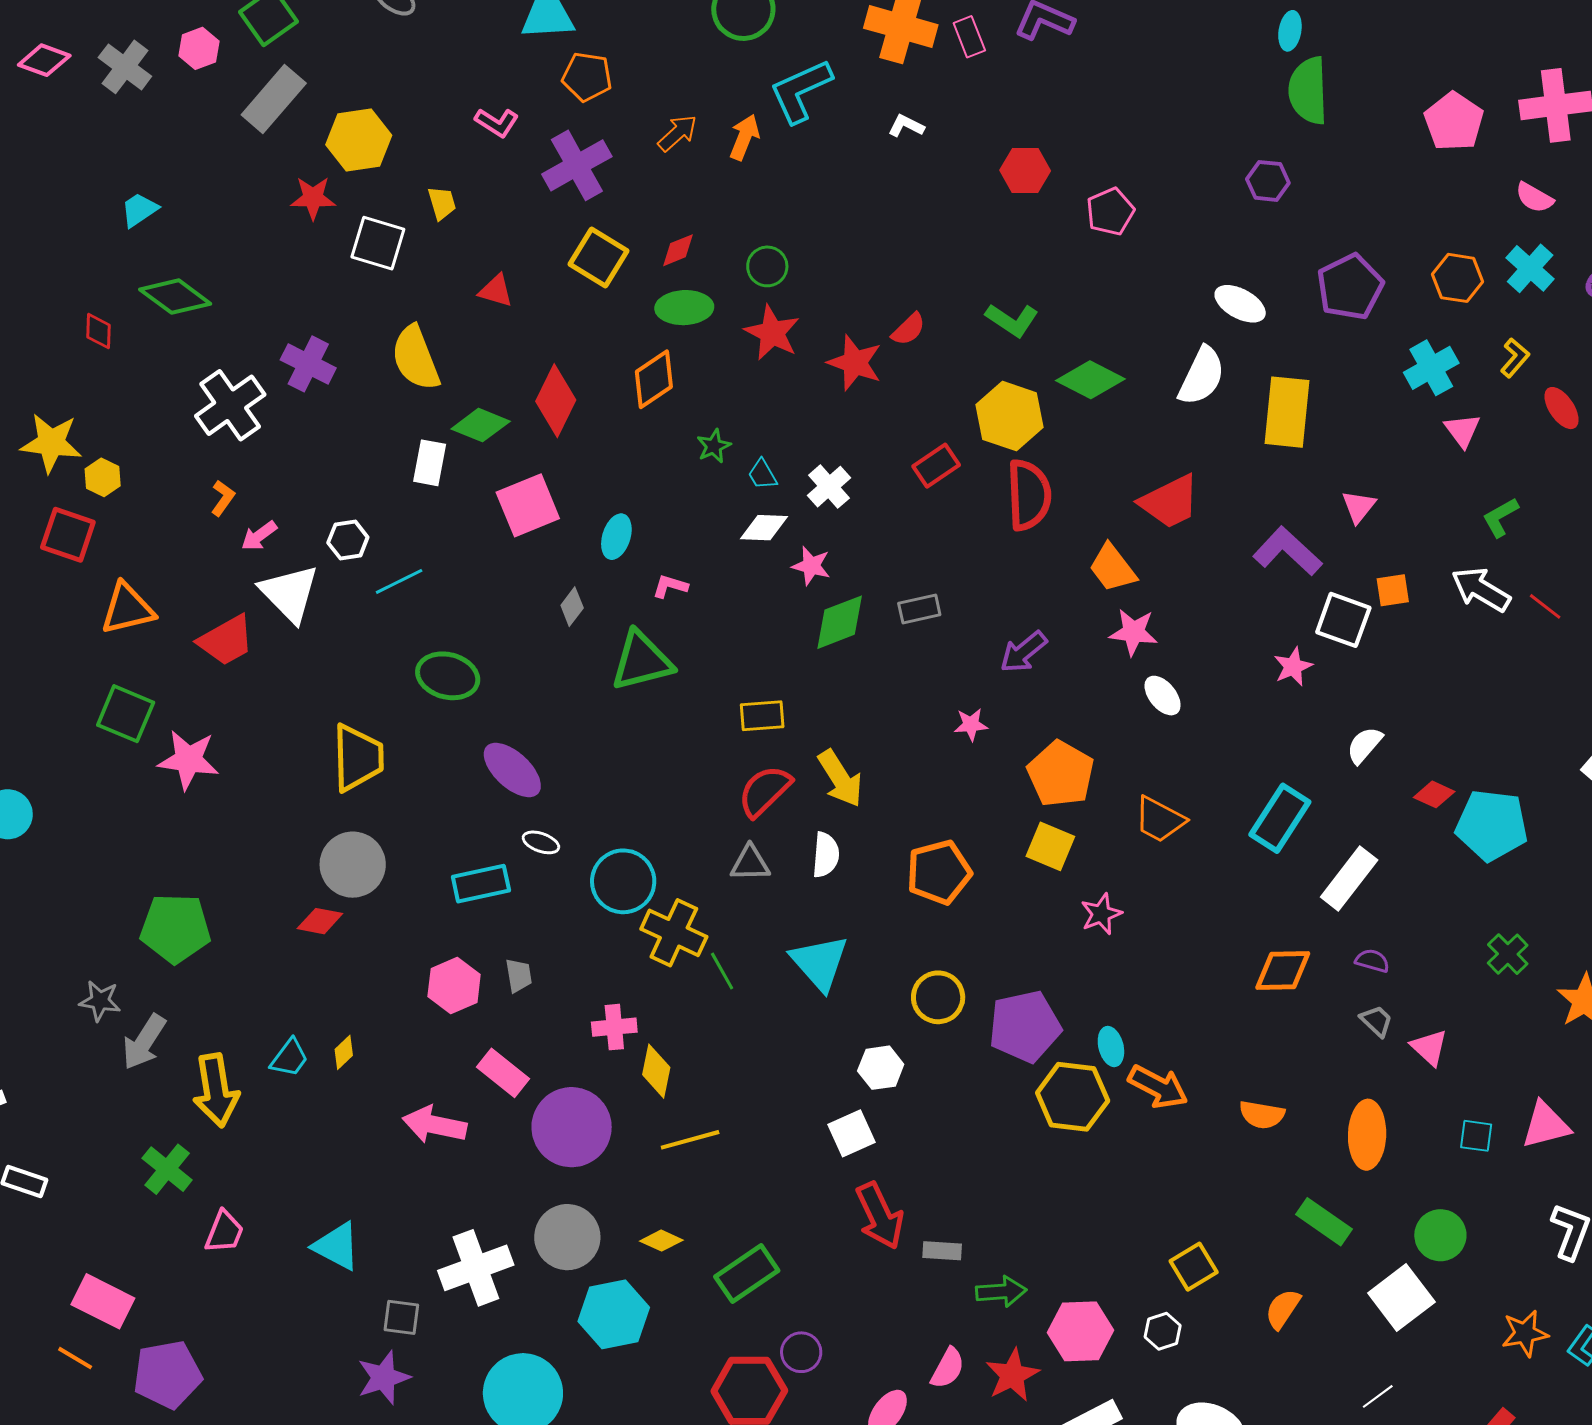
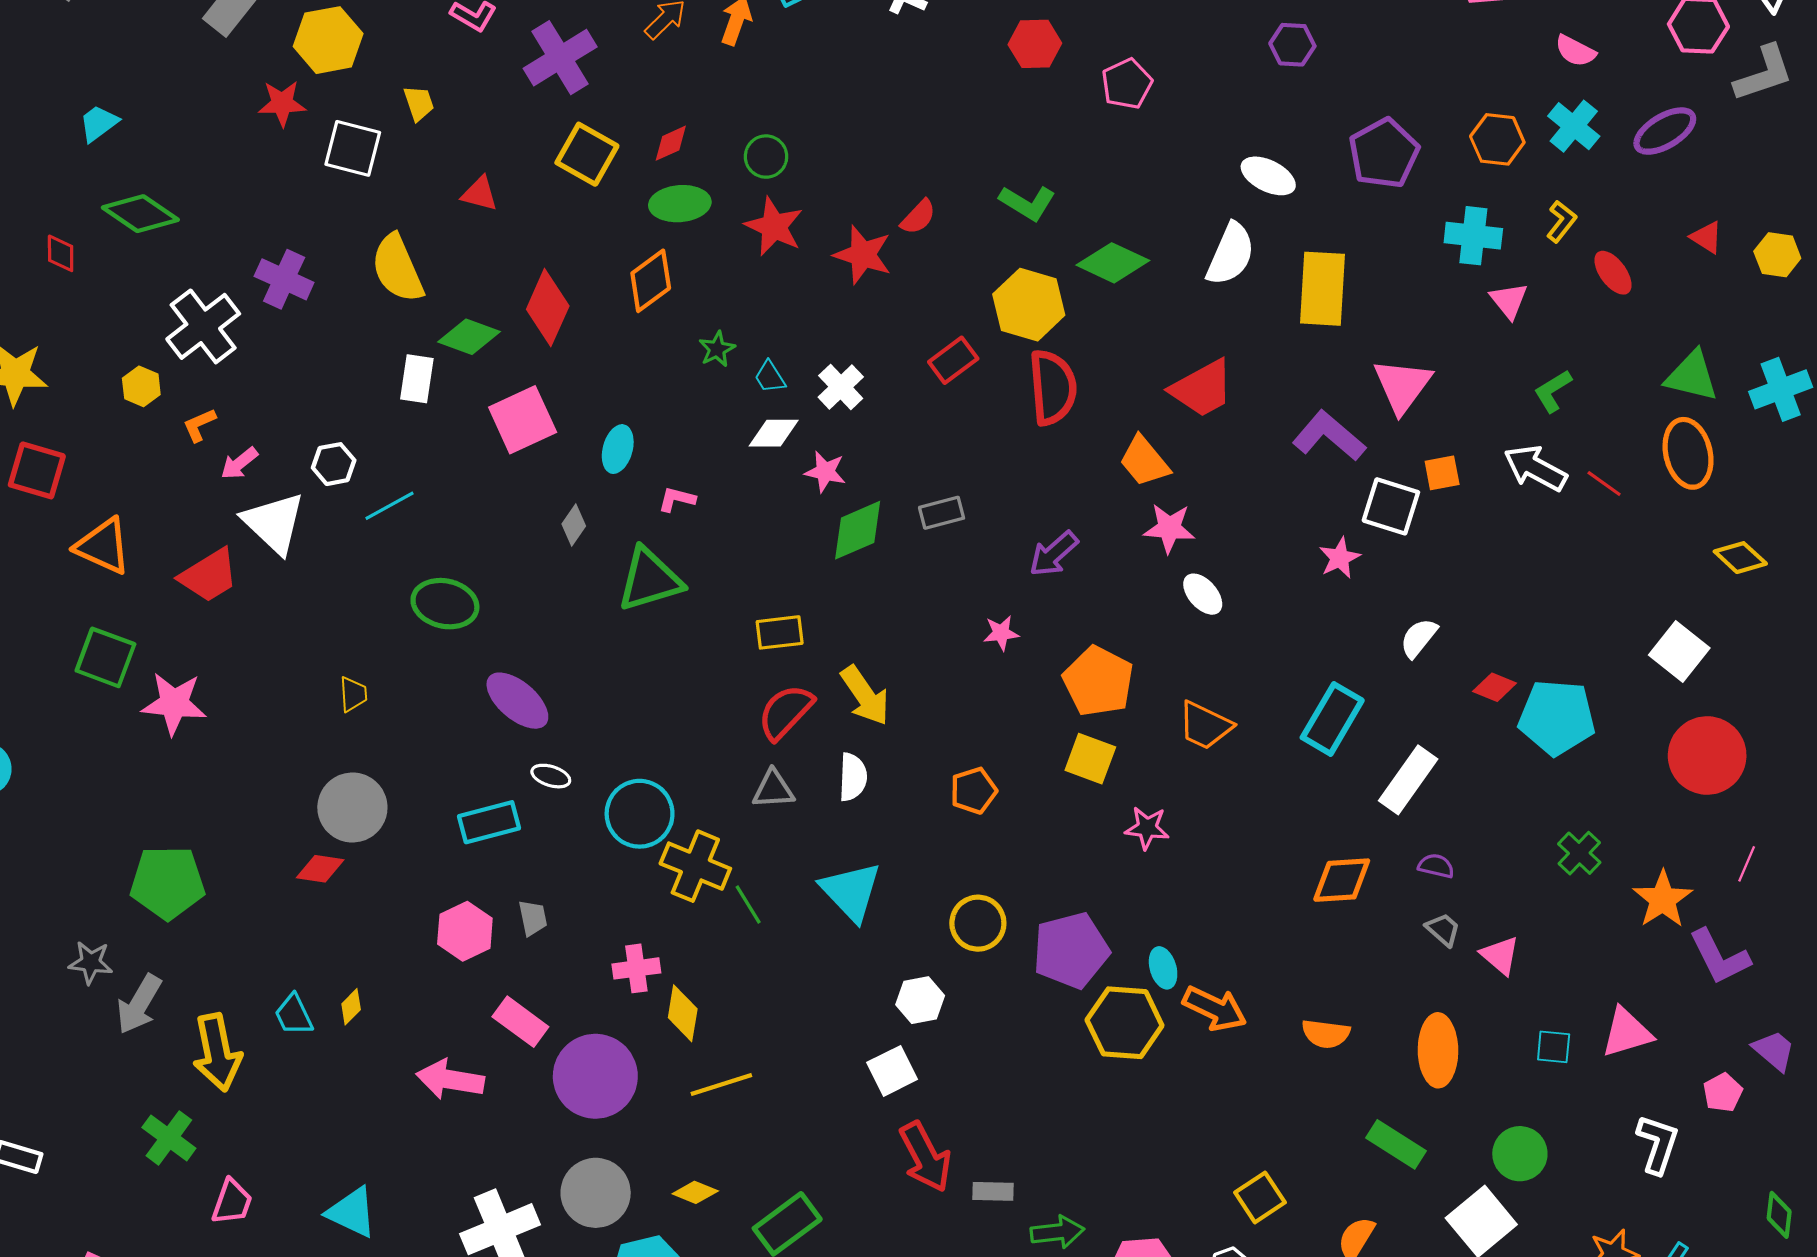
cyan cross: (1431, 368) -> (1473, 236), turned 38
yellow hexagon: (103, 477) -> (141, 386), moved
orange L-shape: (223, 498) -> (199, 425), turned -147
pink triangle: (1359, 507) -> (1402, 386), size x1.6
orange triangle: (127, 609) -> (103, 546), turned 40
yellow trapezoid: (358, 758) -> (353, 694), size x0.5
orange pentagon: (939, 872) -> (974, 791), size x0.7
pink star: (1101, 914) -> (1147, 828), turned 30
cyan trapezoid: (289, 1058) -> (294, 1015), turned 120

